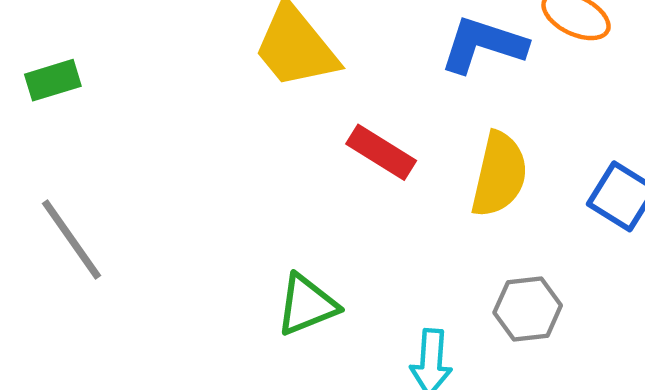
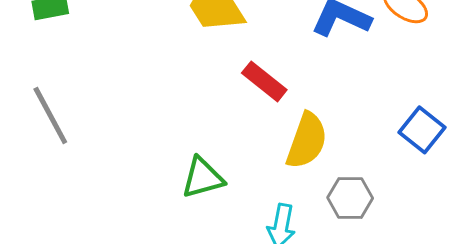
yellow semicircle: (499, 174) -> (307, 141), moved

